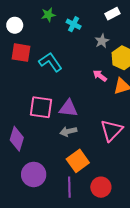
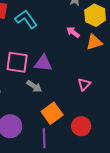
pink triangle: (111, 130) -> (84, 84), size x0.6
gray arrow: (68, 131) -> (34, 86), moved, turned -133
red circle: (101, 187) -> (81, 126), moved

